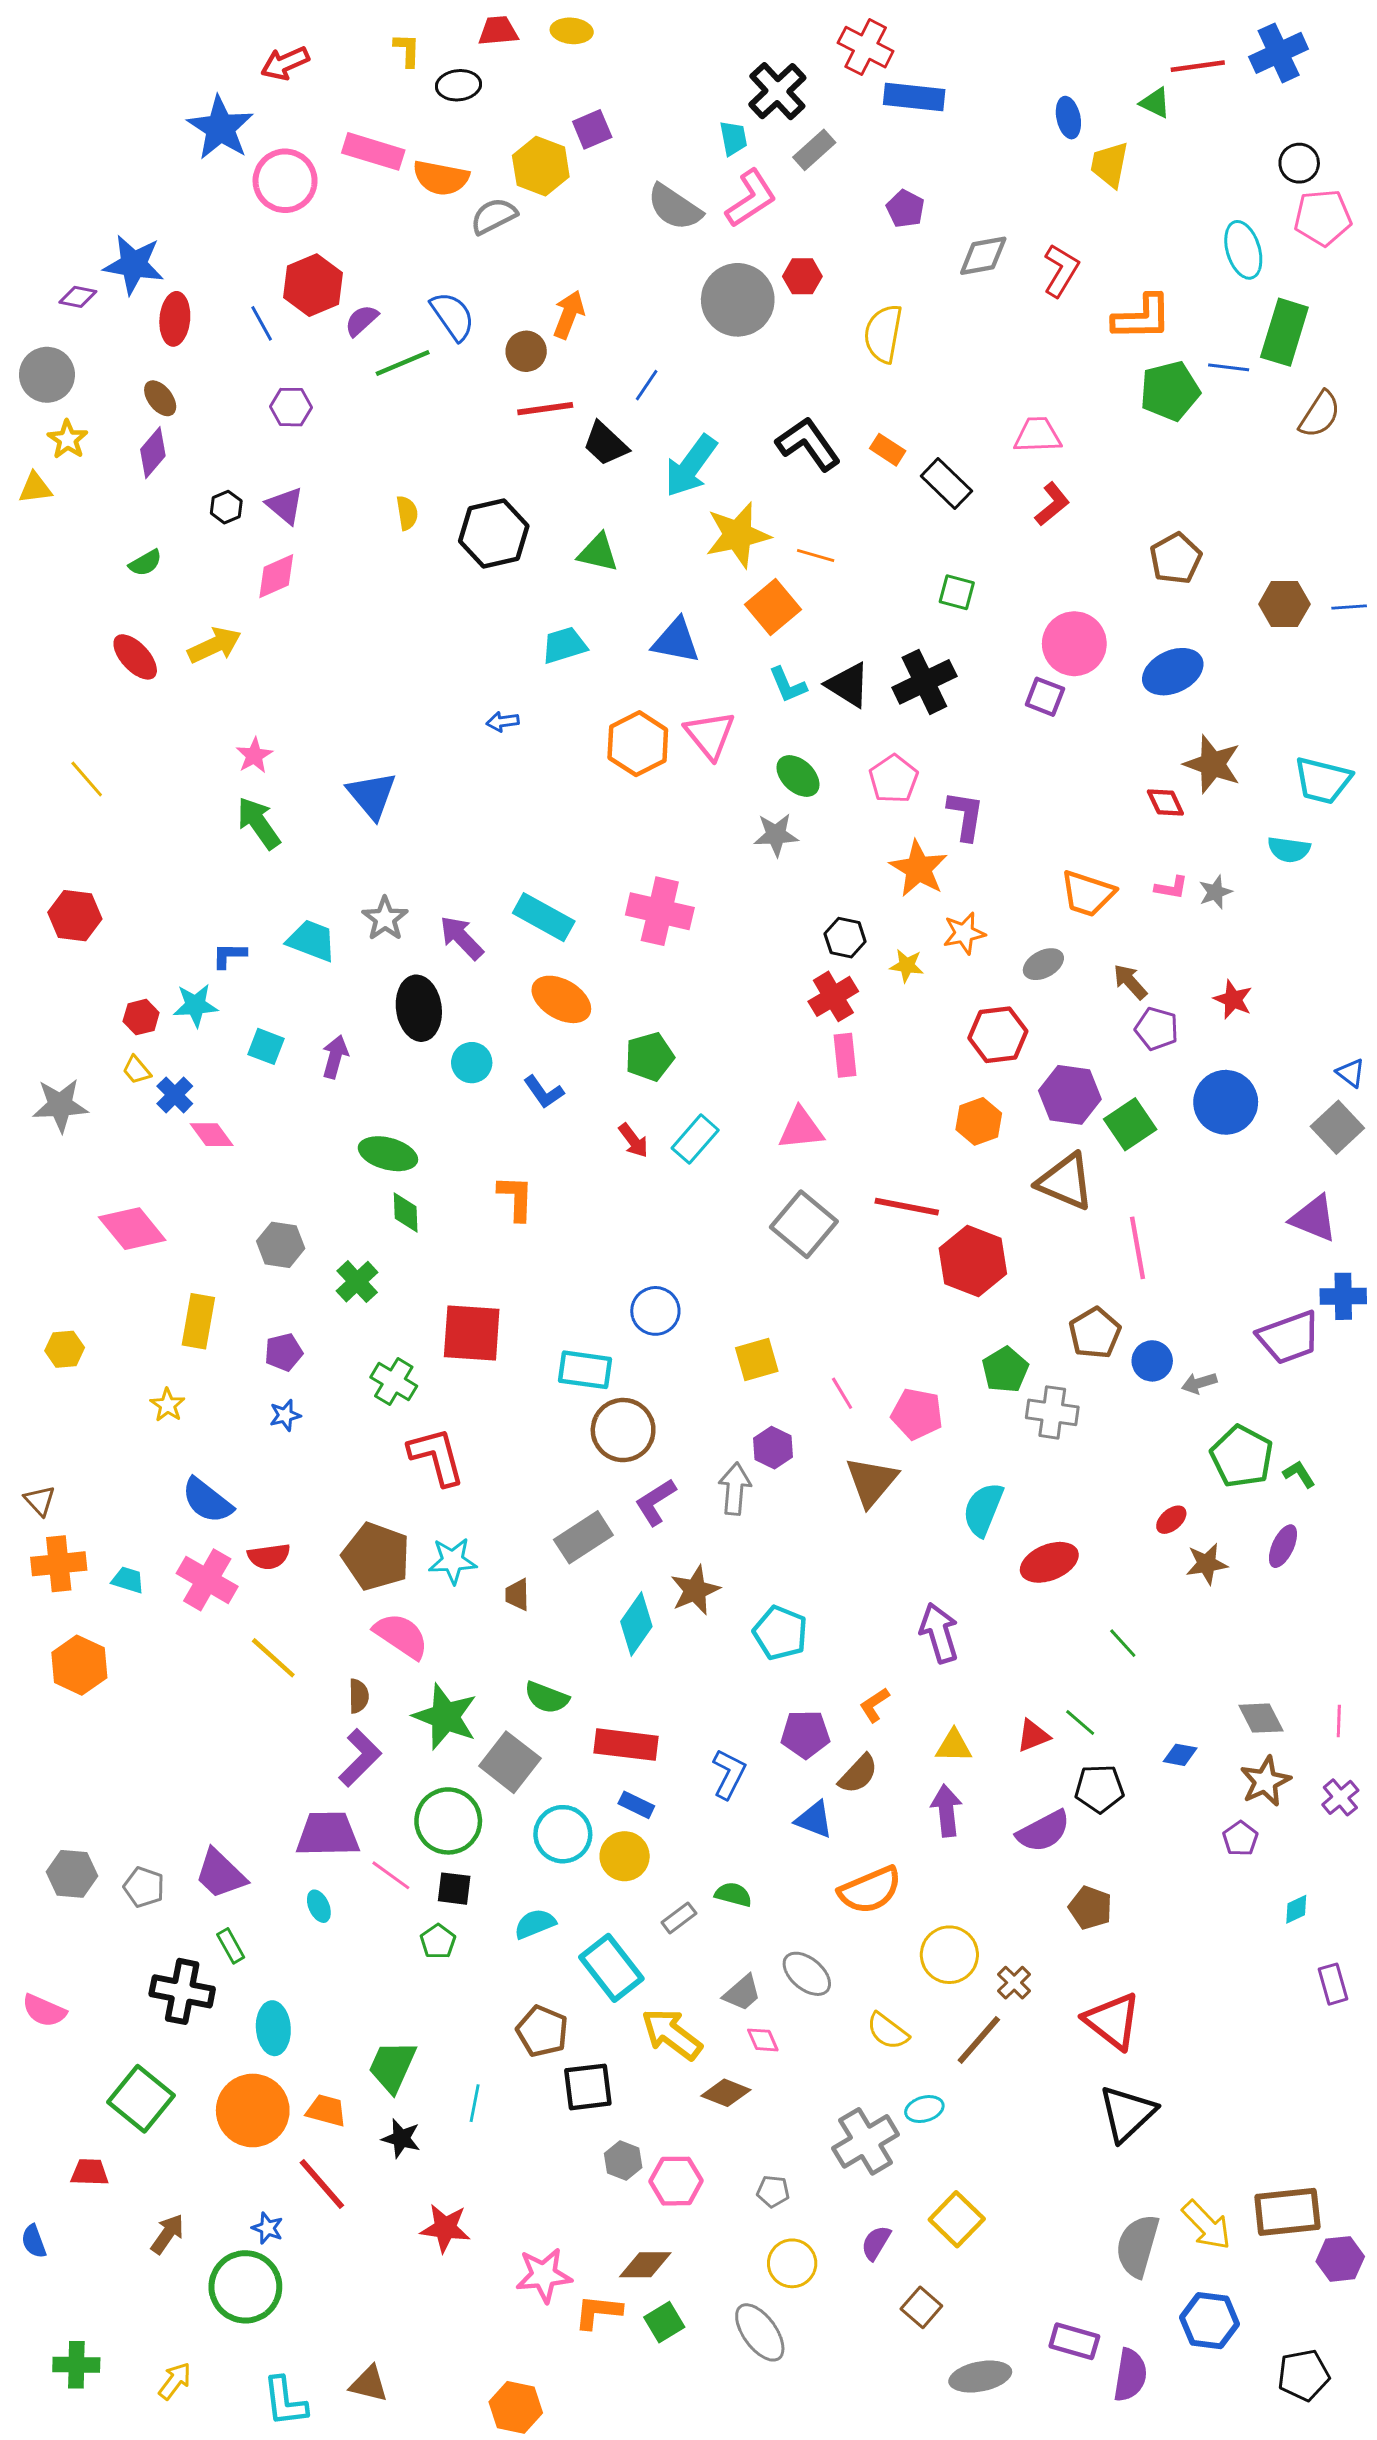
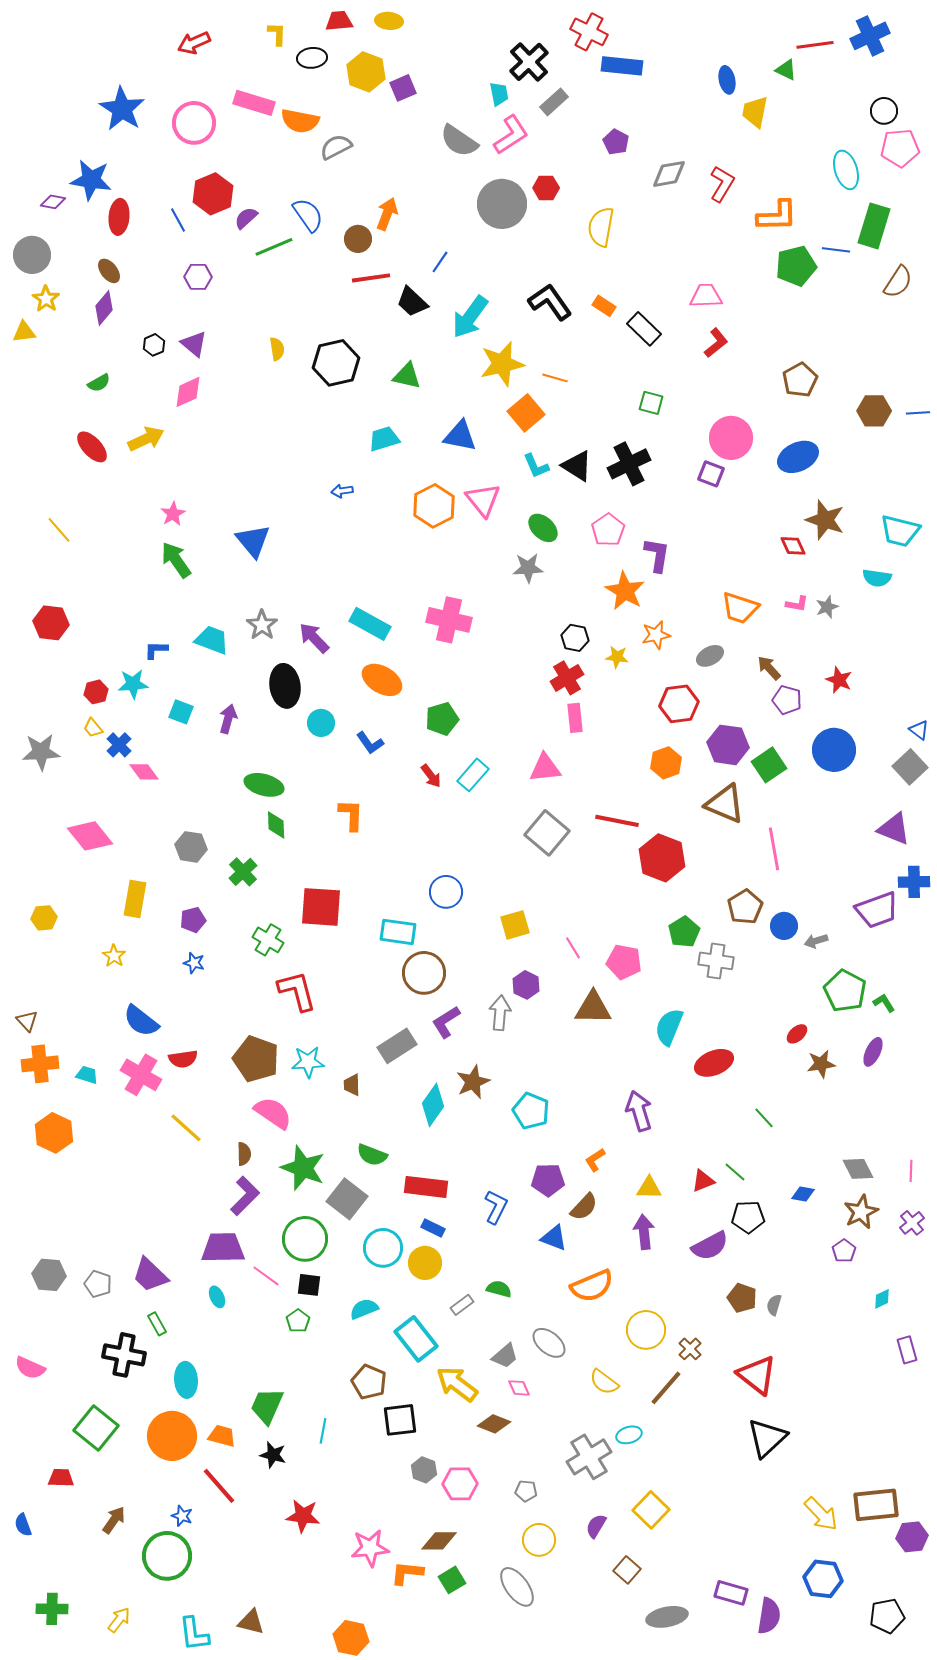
blue star: (220, 128) -> (122, 109), moved
yellow hexagon: (541, 166) -> (366, 72), moved
blue star: (285, 1415) -> (194, 963), turned 30
brown triangle: (871, 1481) -> (593, 1008), turned 51
gray semicircle: (1137, 2246) -> (774, 1305), moved, size x0.5

